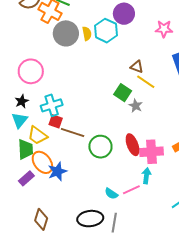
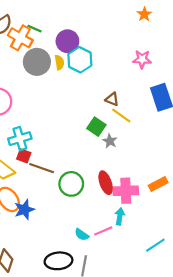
purple circle: (124, 14) -> (67, 41), moved

